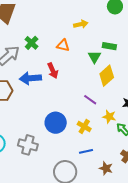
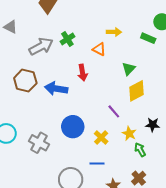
yellow arrow: (81, 24) -> (114, 32), moved
green rectangle: (109, 46) -> (148, 38), moved
blue arrow: (30, 78) -> (56, 89), moved

